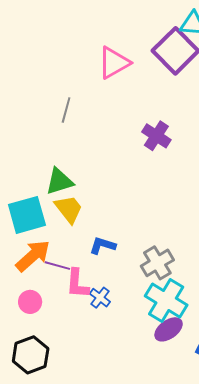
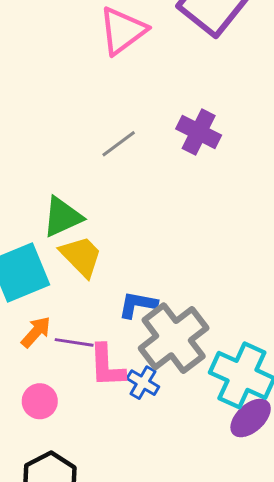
gray line: (66, 110) -> (119, 144), moved, turned 45
orange arrow: (33, 256) -> (36, 332), size x0.6
gray cross: (157, 263) -> (174, 338), moved, size x1.4

